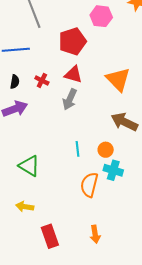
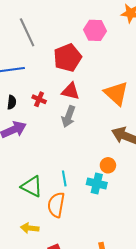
cyan line: (78, 149) -> (64, 178), moved
cyan cross: (113, 170) -> (97, 184), moved
orange semicircle: (89, 185) -> (56, 205), moved

